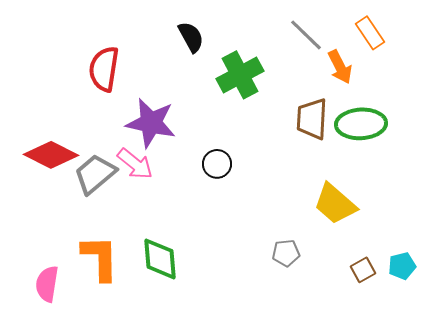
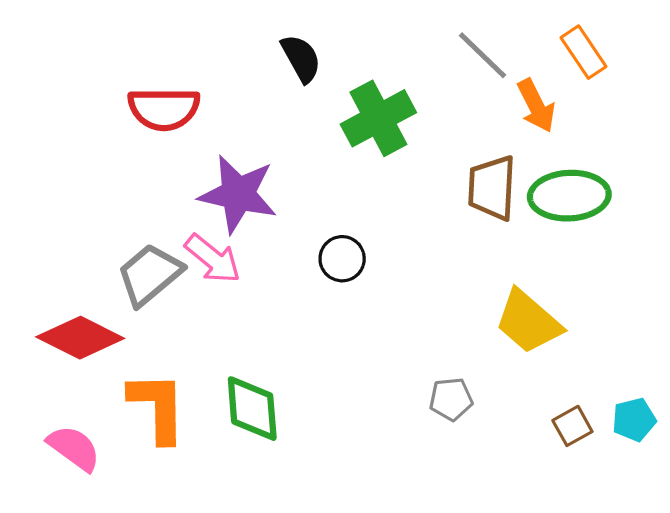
red semicircle: (104, 69) -> (164, 109), turned -99
red diamond: (51, 155) -> (80, 338), moved
pink semicircle: (47, 284) -> (74, 448), turned 117

